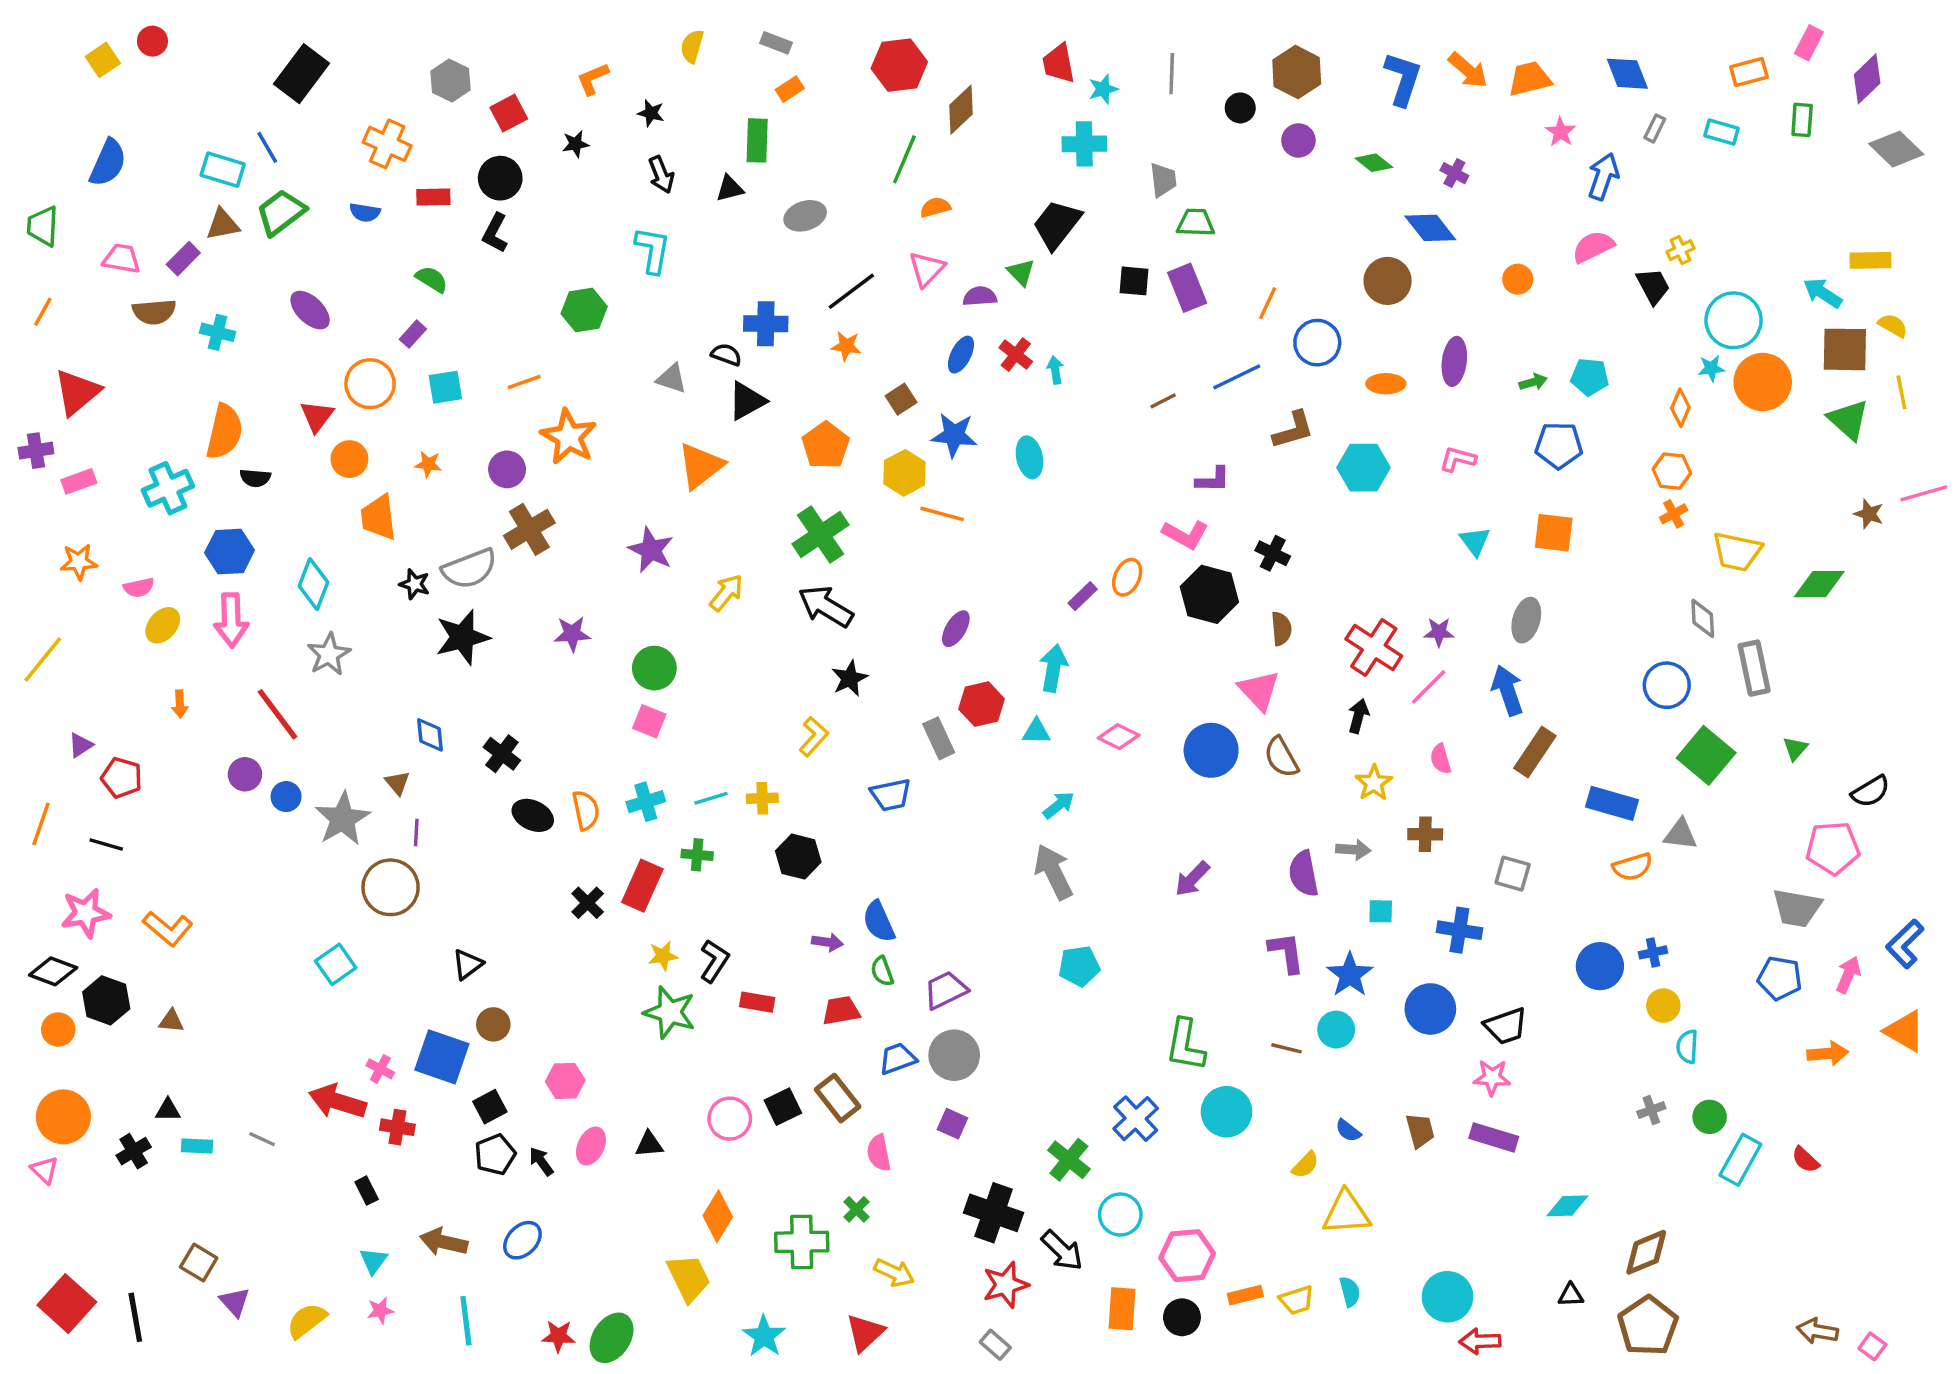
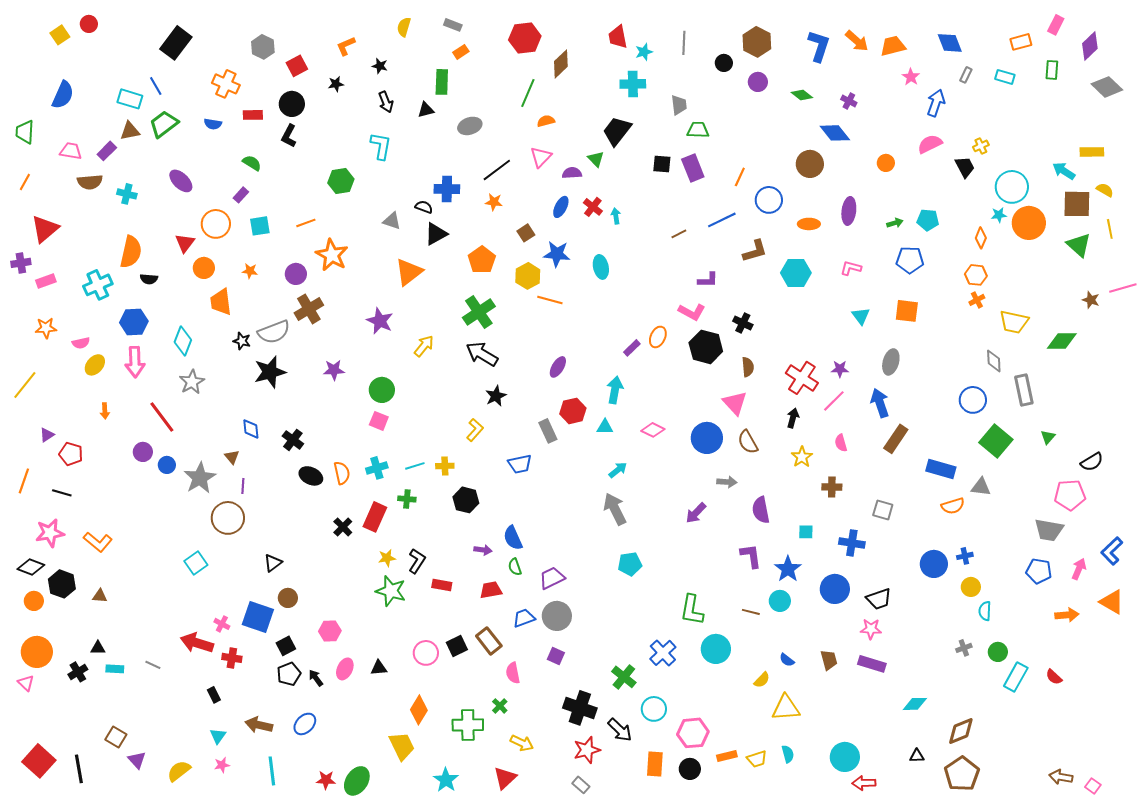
gray arrow: (1353, 850) -> (727, 482), moved

